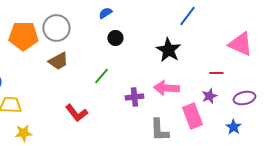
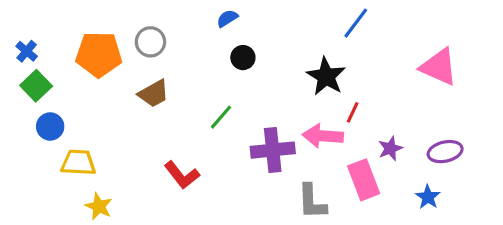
gray circle: (56, 28) -> (150, 42), size x0.7
red line: (216, 73) -> (353, 112), moved, turned -64
purple cross: (134, 97) -> (273, 150), size x1.5
yellow star: (23, 133) -> (99, 206), turned 30

